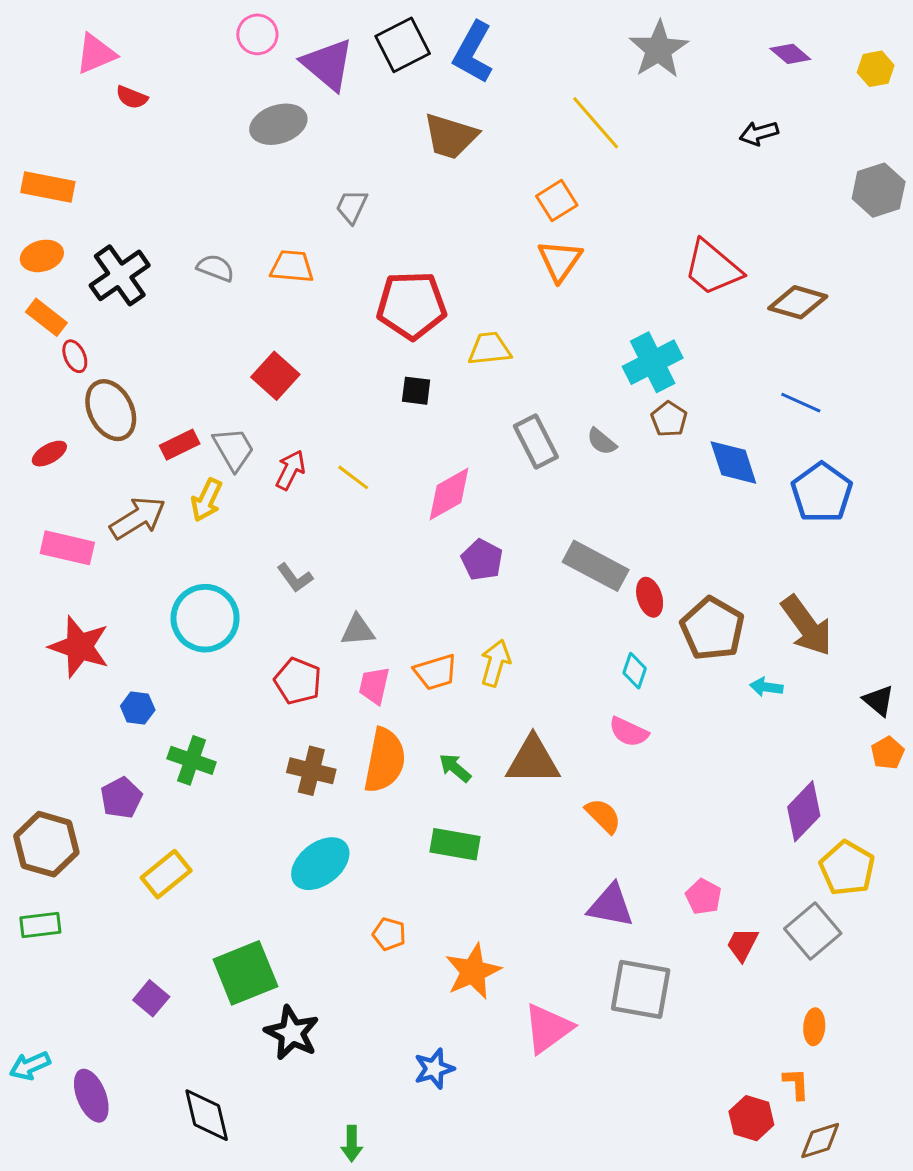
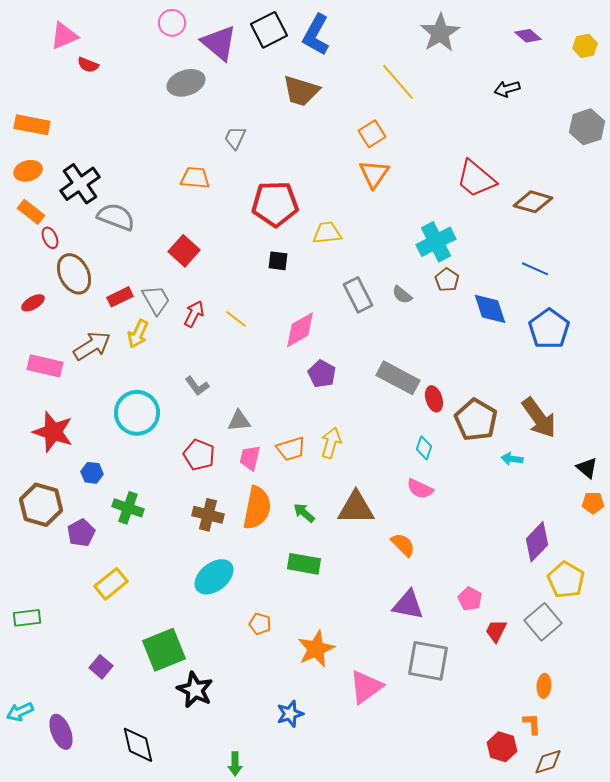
gray semicircle: (216, 268) -> (116, 217), moved, size x1.5
orange pentagon: (888, 753) -> (593, 503), turned 30
brown hexagon: (46, 844) -> (41, 505), moved

